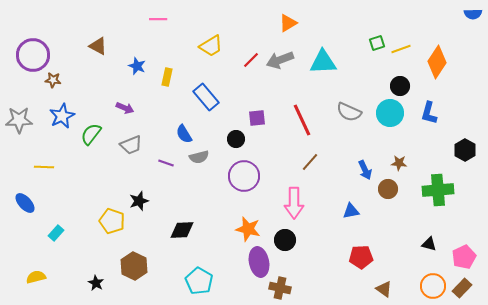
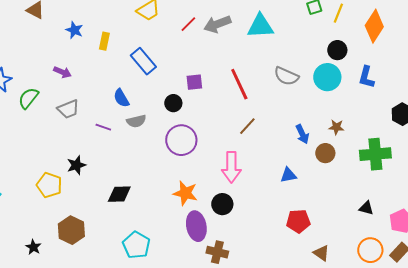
yellow line: (401, 49) -> (338, 13), turned -48

